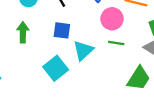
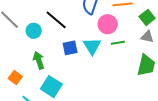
cyan triangle: (83, 50) -> (92, 46), moved
cyan square: (56, 68) -> (51, 87), moved

